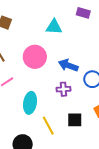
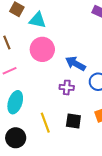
cyan triangle: (54, 27) -> (38, 20), moved
cyan ellipse: (30, 103) -> (15, 102), moved

